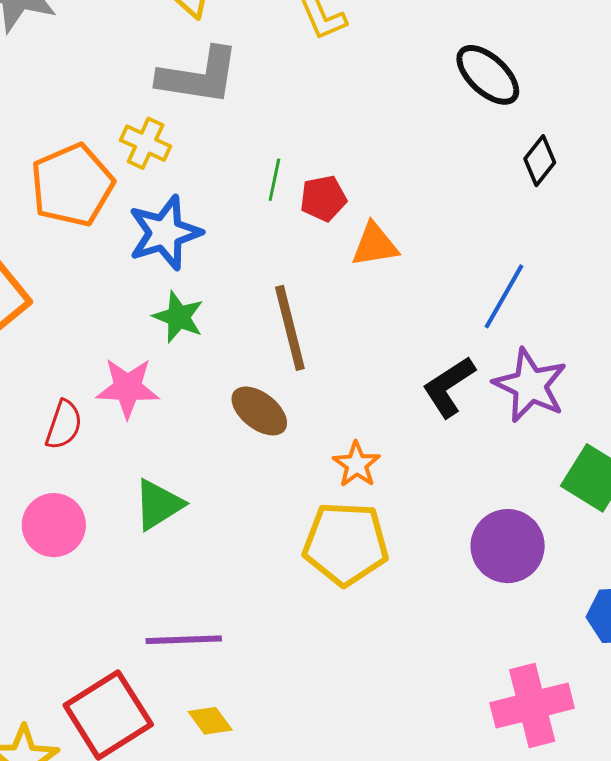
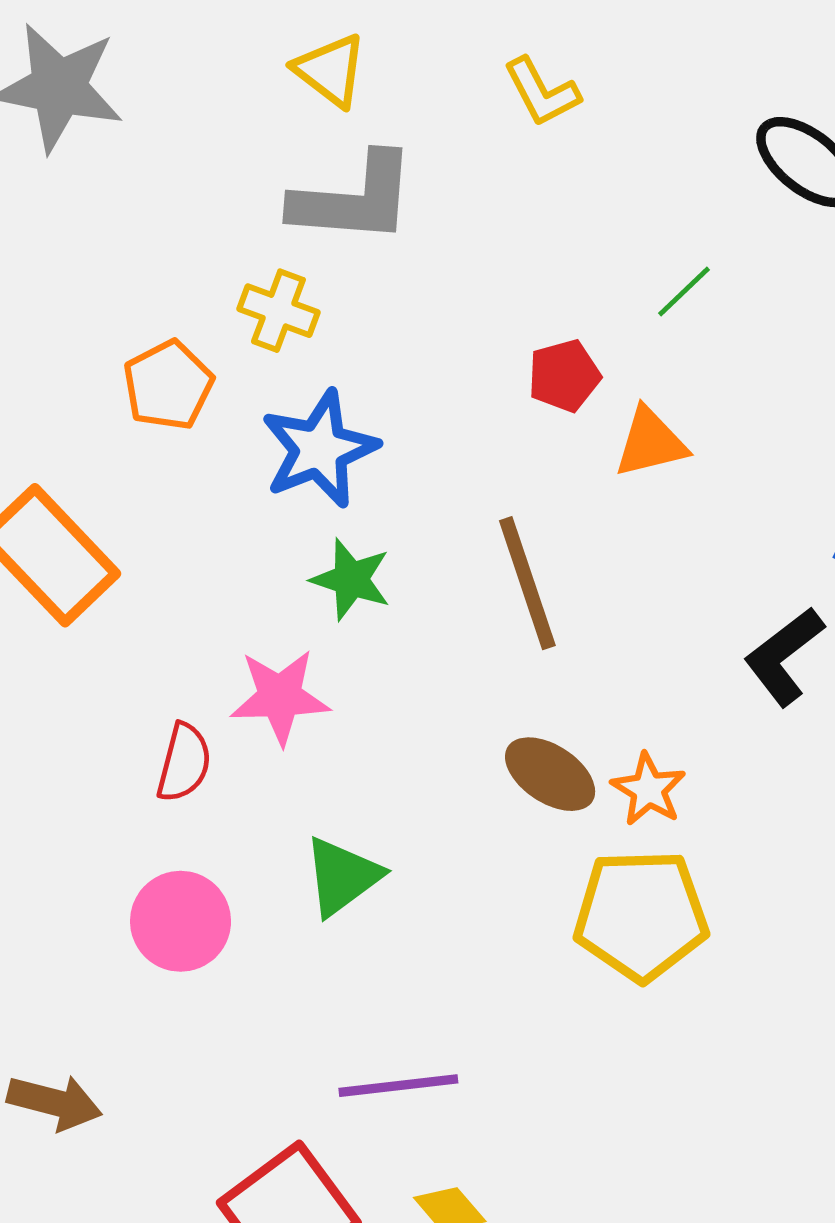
green line: (274, 180) -> (684, 292), moved, turned 39
orange pentagon: (72, 185) -> (168, 385), size x0.7
brown ellipse: (259, 411) -> (550, 774), moved

